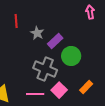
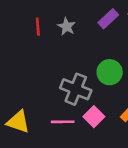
gray star: (37, 33) -> (67, 27), moved
purple rectangle: (55, 41) -> (108, 19), moved

